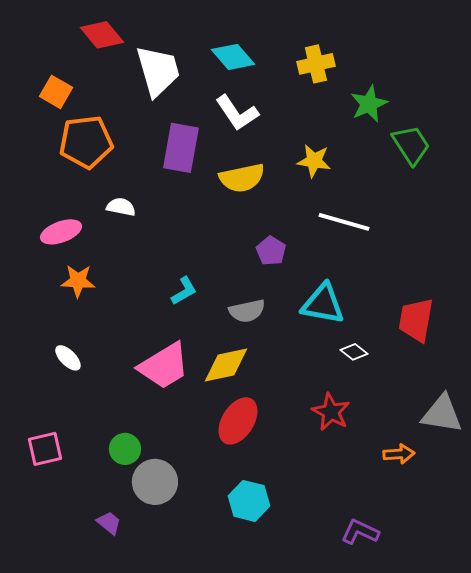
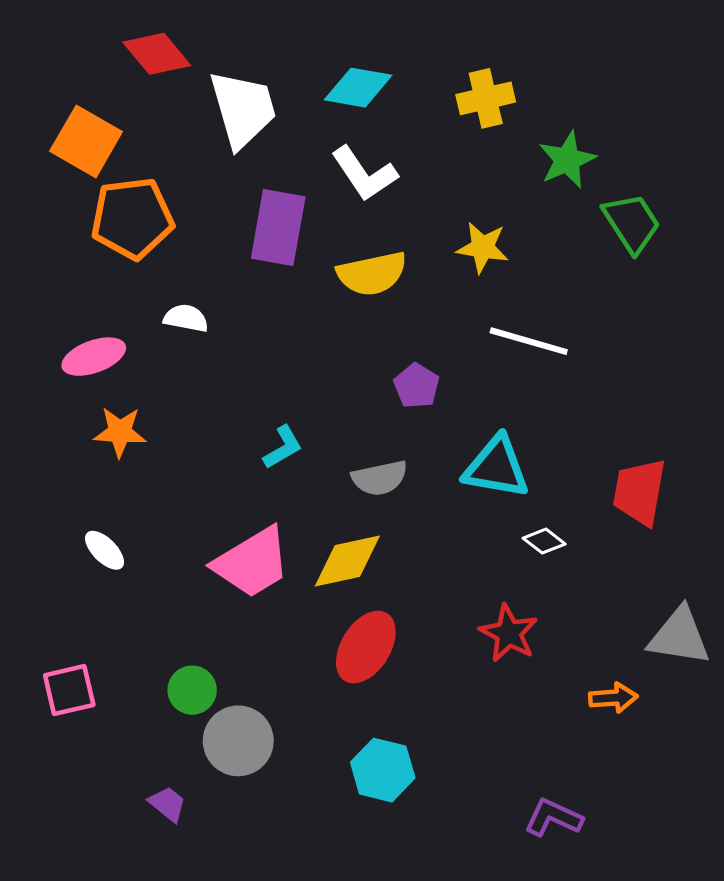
cyan diamond: (233, 57) -> (358, 88), turned -39
orange square: (56, 92) -> (86, 141), size x1.4

